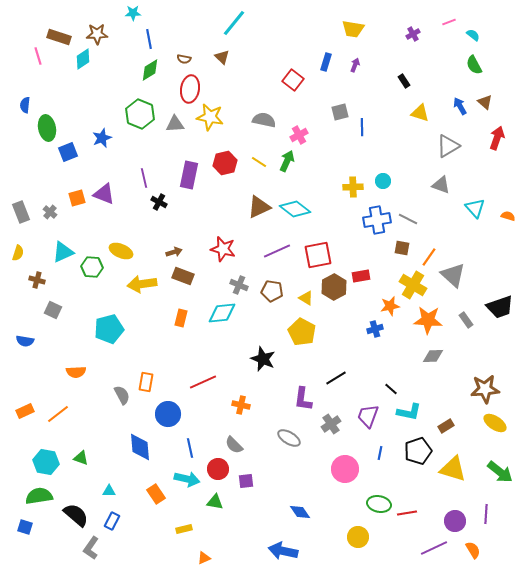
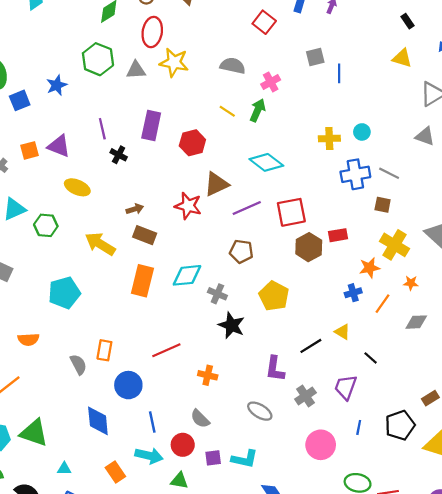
black rectangle: (404, 81) -> (408, 21), moved
red hexagon: (225, 163) -> (192, 143), moved
brown triangle: (259, 207) -> (216, 184), moved
yellow ellipse: (121, 251) -> (77, 187), moved
orange line: (429, 257) -> (383, 304), moved
yellow arrow: (142, 284) -> (100, 244), turned 40
gray cross: (239, 285) -> (217, 294), moved
yellow triangle: (306, 298) -> (342, 332), moved
orange rectangle: (181, 318) -> (142, 281), size x1.6
orange star: (428, 320) -> (411, 283), size x0.5
cyan L-shape: (409, 412) -> (245, 459), moved
green triangle: (81, 458) -> (34, 433), size x1.8

